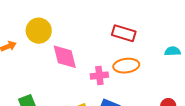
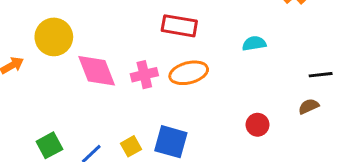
pink cross: (99, 76) -> (144, 75), moved

